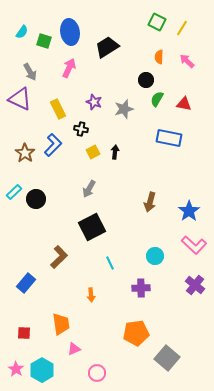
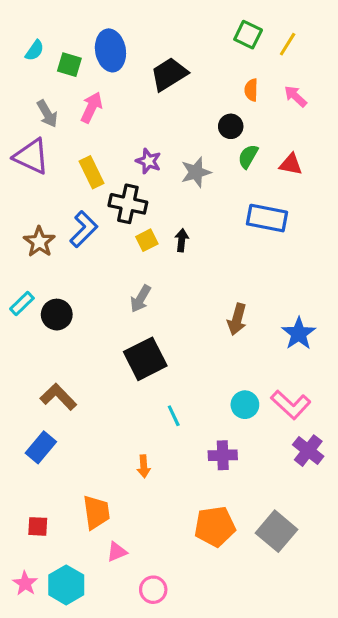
pink arrow: (69, 68) -> (92, 107), moved
black cross: (81, 129) -> (128, 204), size x1.6
pink L-shape: (194, 245) -> (291, 405), moved
brown L-shape: (59, 257) -> (58, 397), moved, turned -90
gray square: (167, 358) -> (277, 531), moved

